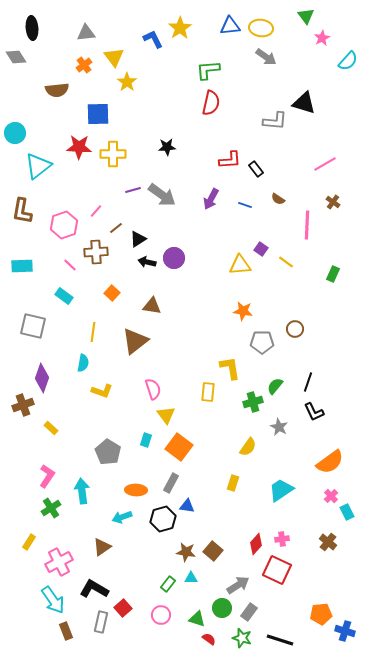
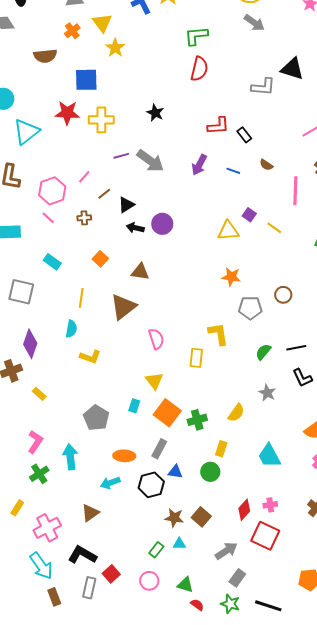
black star: (167, 147) -> (155, 113), turned 30
brown cross: (96, 252) -> (84, 218), size x0.6
pink line: (70, 265) -> (48, 218), moved
black line: (308, 382) -> (296, 348), turned 60
pink semicircle: (153, 389) -> (156, 339), moved
green cross: (253, 402) -> (197, 420), moved
cyan trapezoid: (281, 490) -> (269, 456), turned -84
green circle: (222, 608) -> (210, 472), moved

